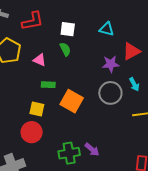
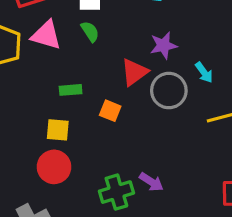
red triangle: (131, 51) -> (134, 72), moved
pink triangle: (40, 60) -> (46, 35), moved, size x1.5
orange square: (72, 101) -> (110, 111), size x0.6

